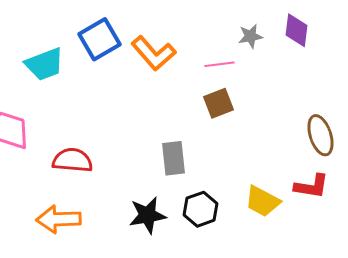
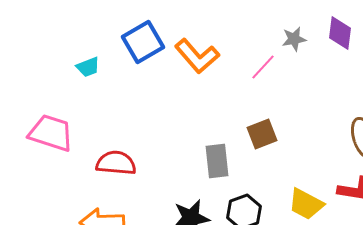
cyan trapezoid: (44, 64) -> (88, 67), size x0.6
pink line: (219, 64) -> (263, 67), turned -40
brown square: (218, 103) -> (262, 134), moved

